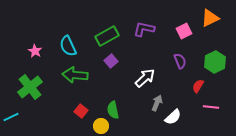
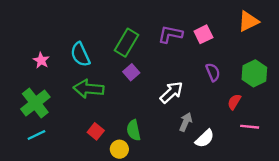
pink square: (184, 31) -> (203, 34), moved
green rectangle: (107, 36) -> (126, 43), turned -30
cyan line: (11, 117) -> (36, 135), moved

